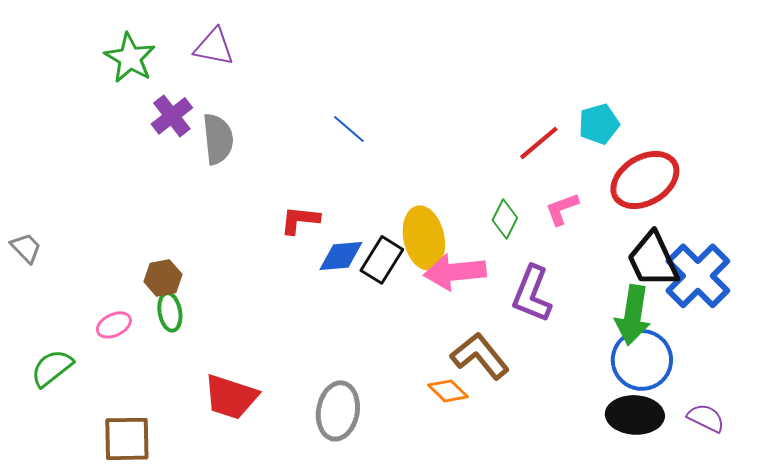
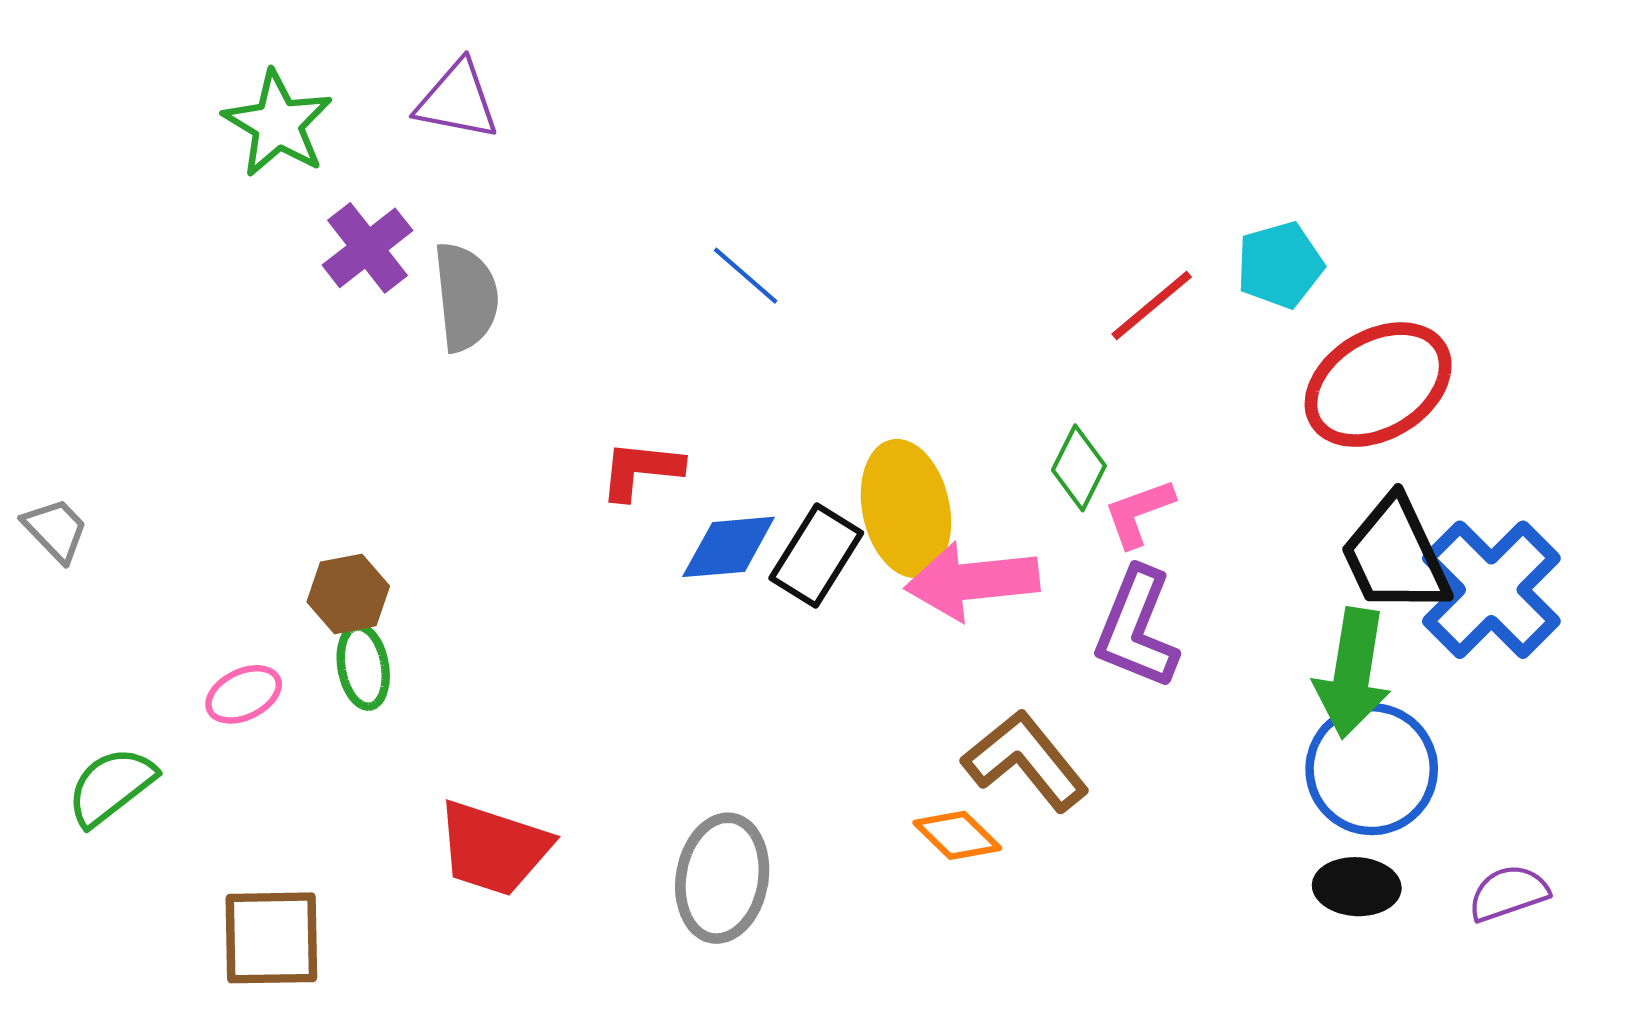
pink L-shape: (562, 209) -> (1139, 513), moved
black ellipse: (635, 415) -> (1357, 887), size x0.7
purple semicircle: (706, 418) -> (1508, 893), turned -45

